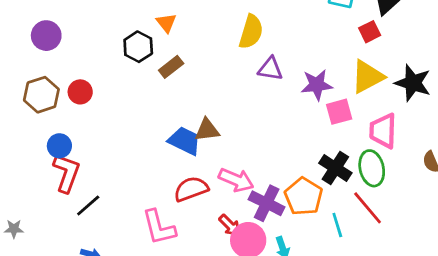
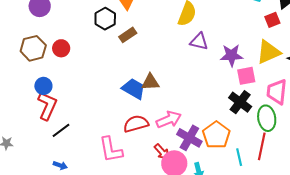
black cross: (335, 168) -> (240, 102), moved
pink arrow: (236, 180) -> (169, 120), turned -50
red line: (368, 208) -> (262, 146), turned 48

